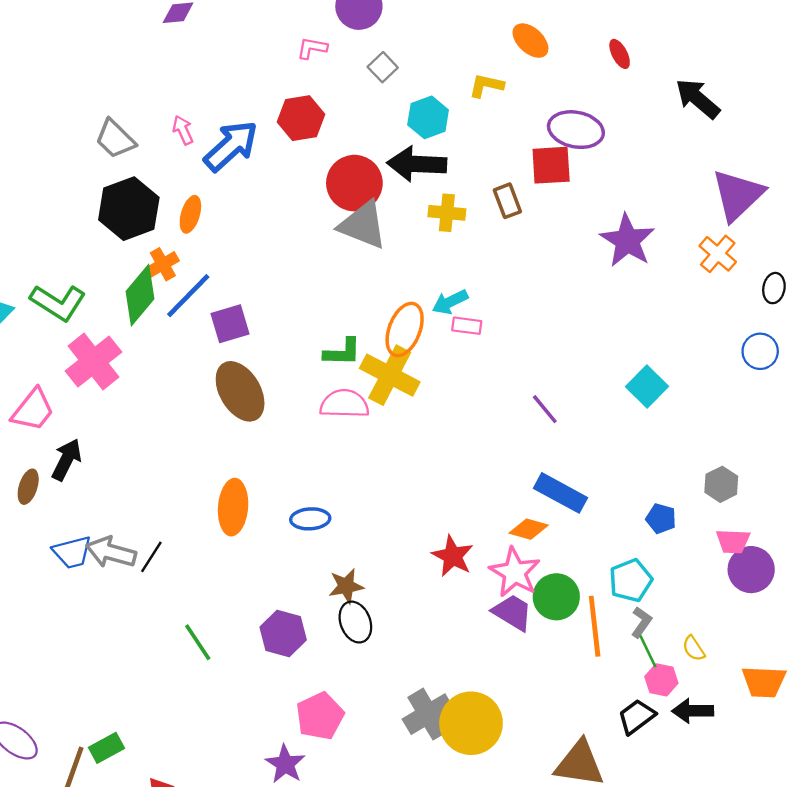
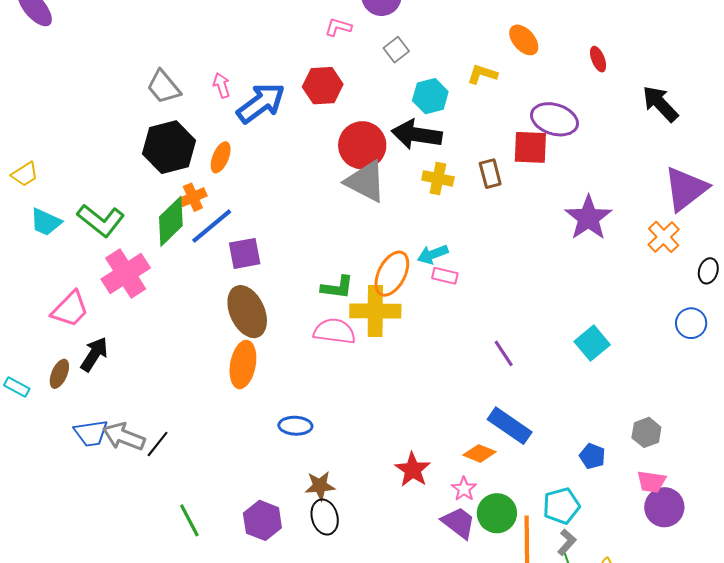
yellow cross: (390, 375) -> (375, 311), turned -33
orange ellipse: (233, 507) -> (243, 364), moved
pink star: (515, 572) -> (464, 489), size x0.6

